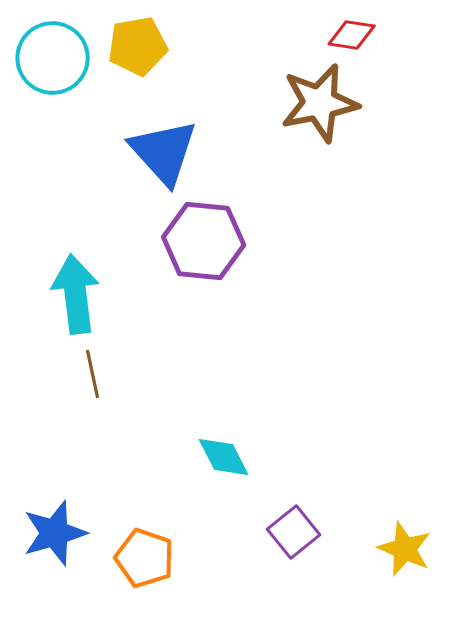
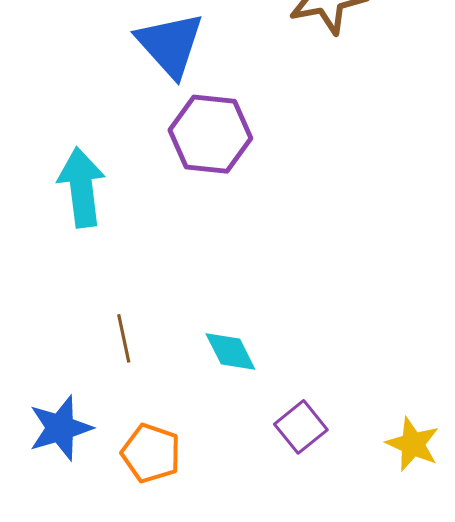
brown line: (93, 374) -> (124, 338), moved

